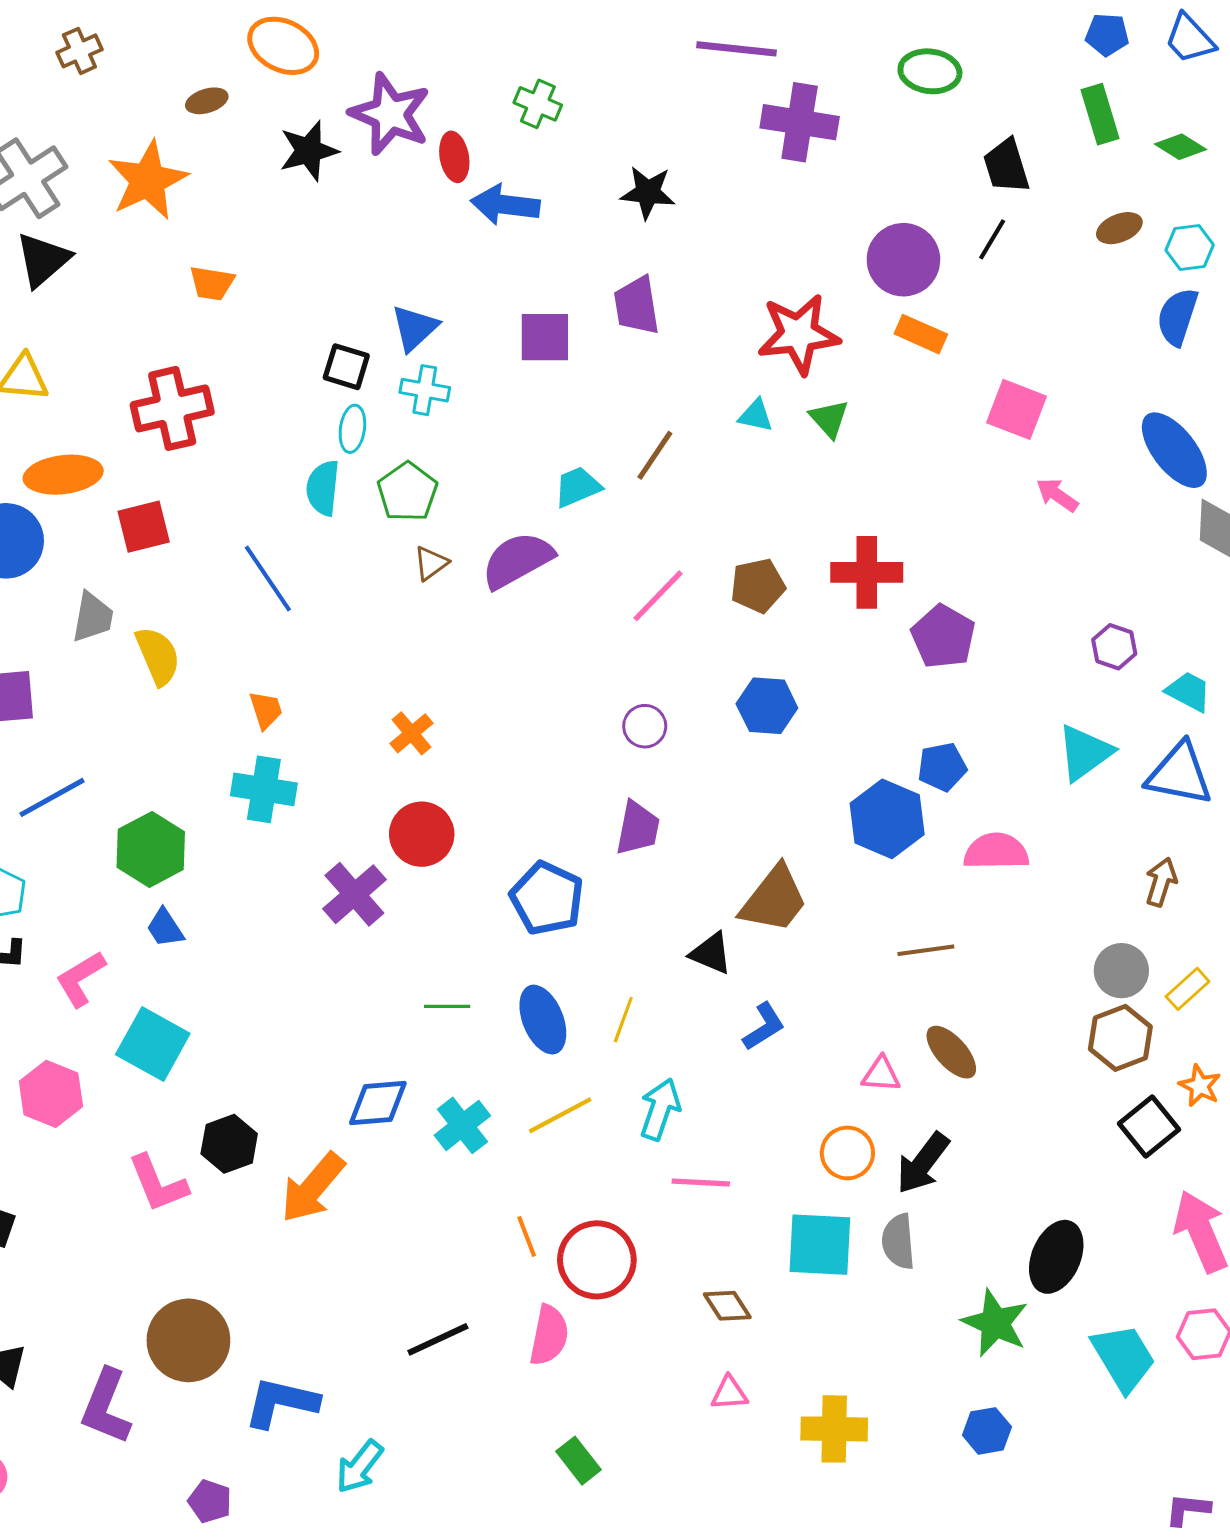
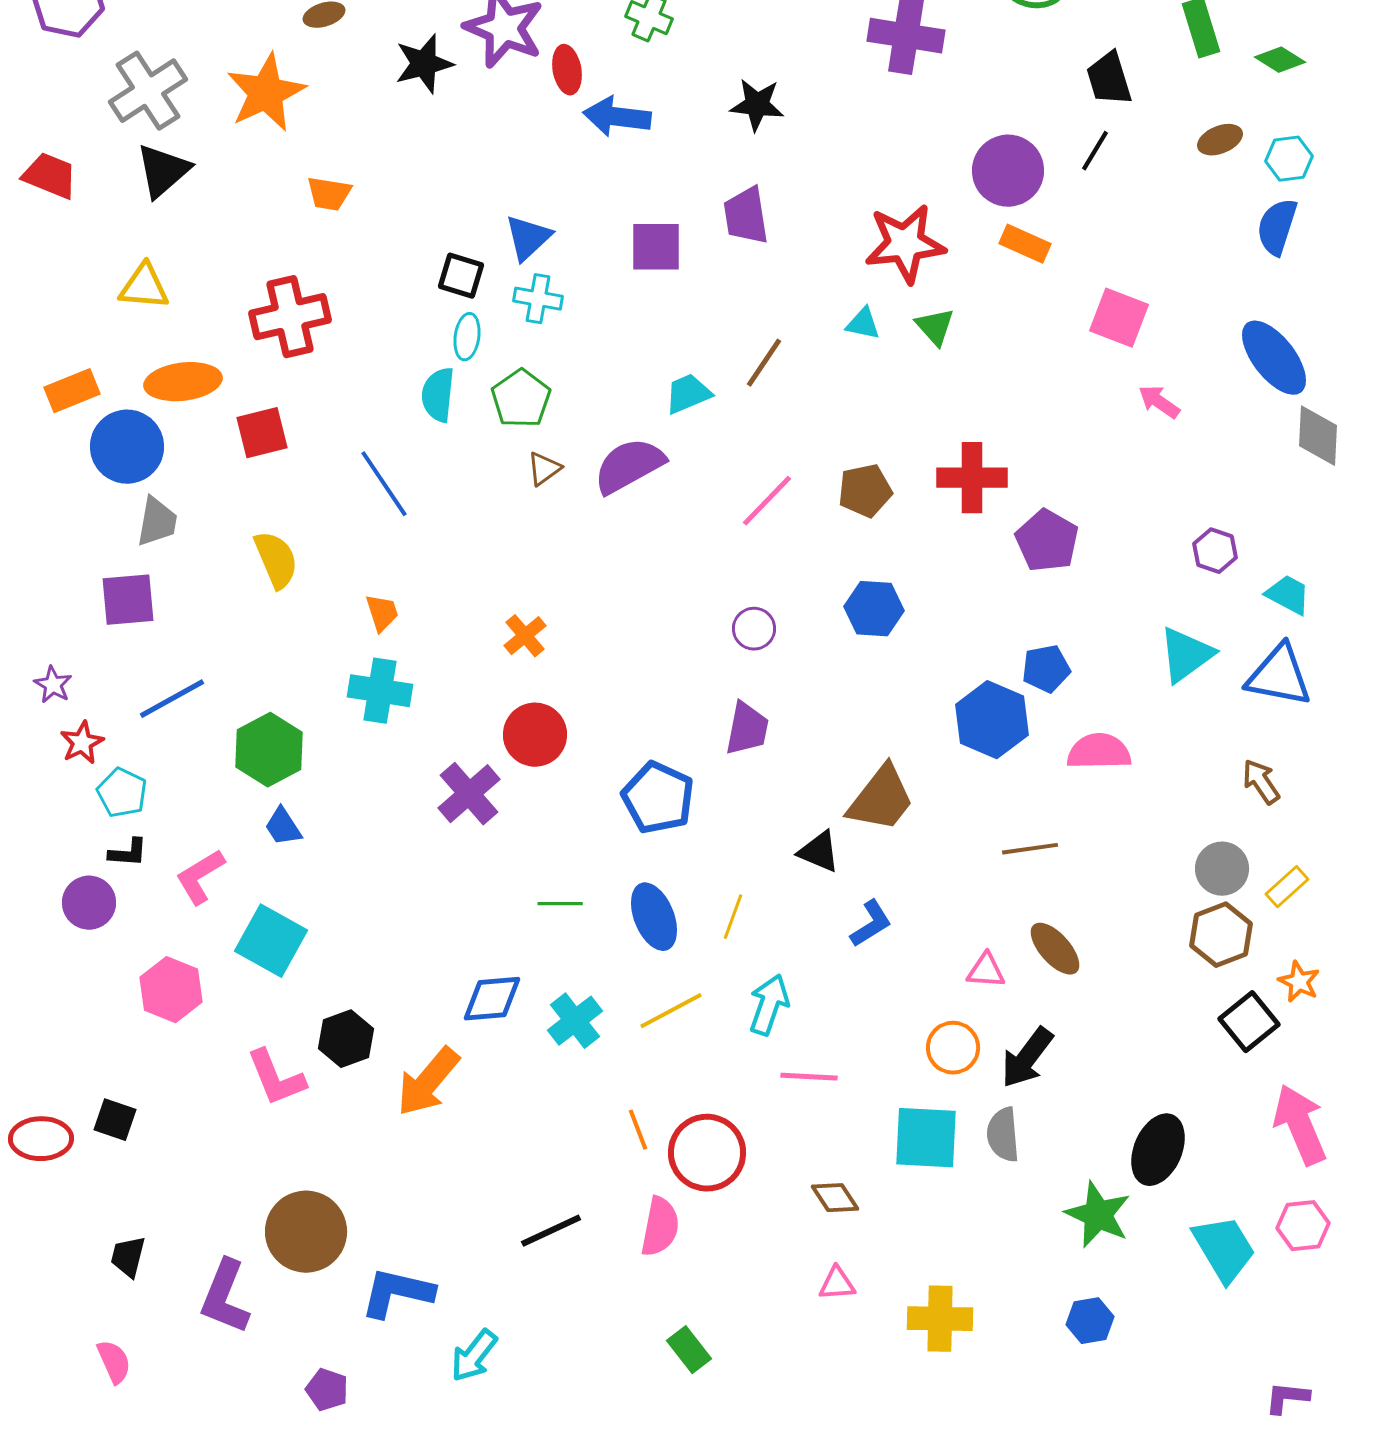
gray trapezoid: (93, 617) -> (157, 522), moved
brown arrow: (1161, 882) -> (1261, 782), turned -51

